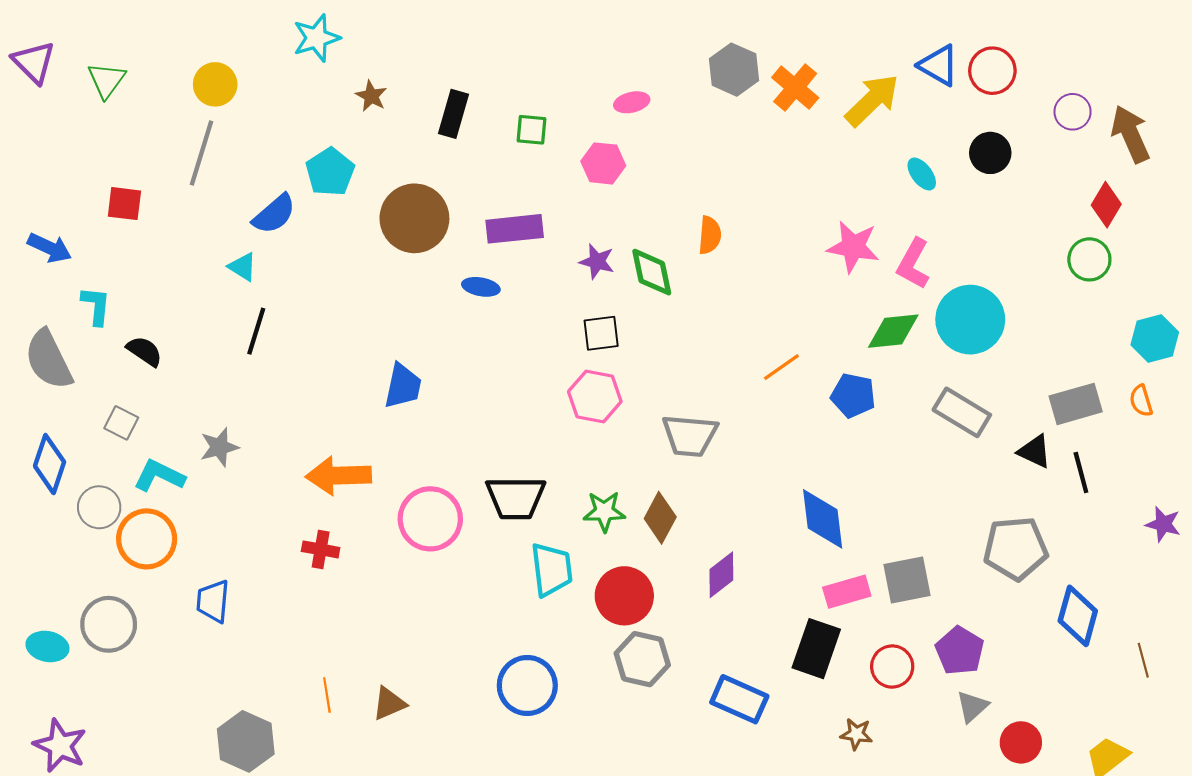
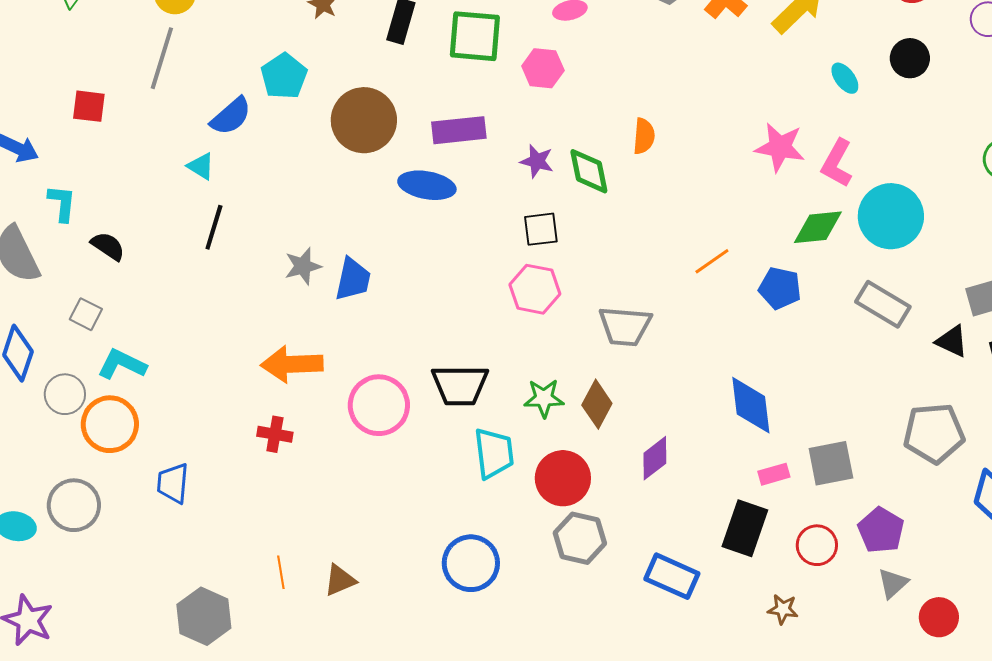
green square: (532, 130) -> (475, 36), size x1.8
blue ellipse: (481, 287) -> (427, 185), size x1.6
gray star: (219, 447) -> (303, 266), moved
pink rectangle: (847, 592) -> (774, 474), size x0.7

